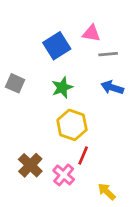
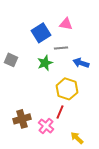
gray line: (108, 54) -> (61, 48), moved
yellow hexagon: (72, 125) -> (67, 89), moved
brown cross: (30, 165) -> (22, 119), turned 30

